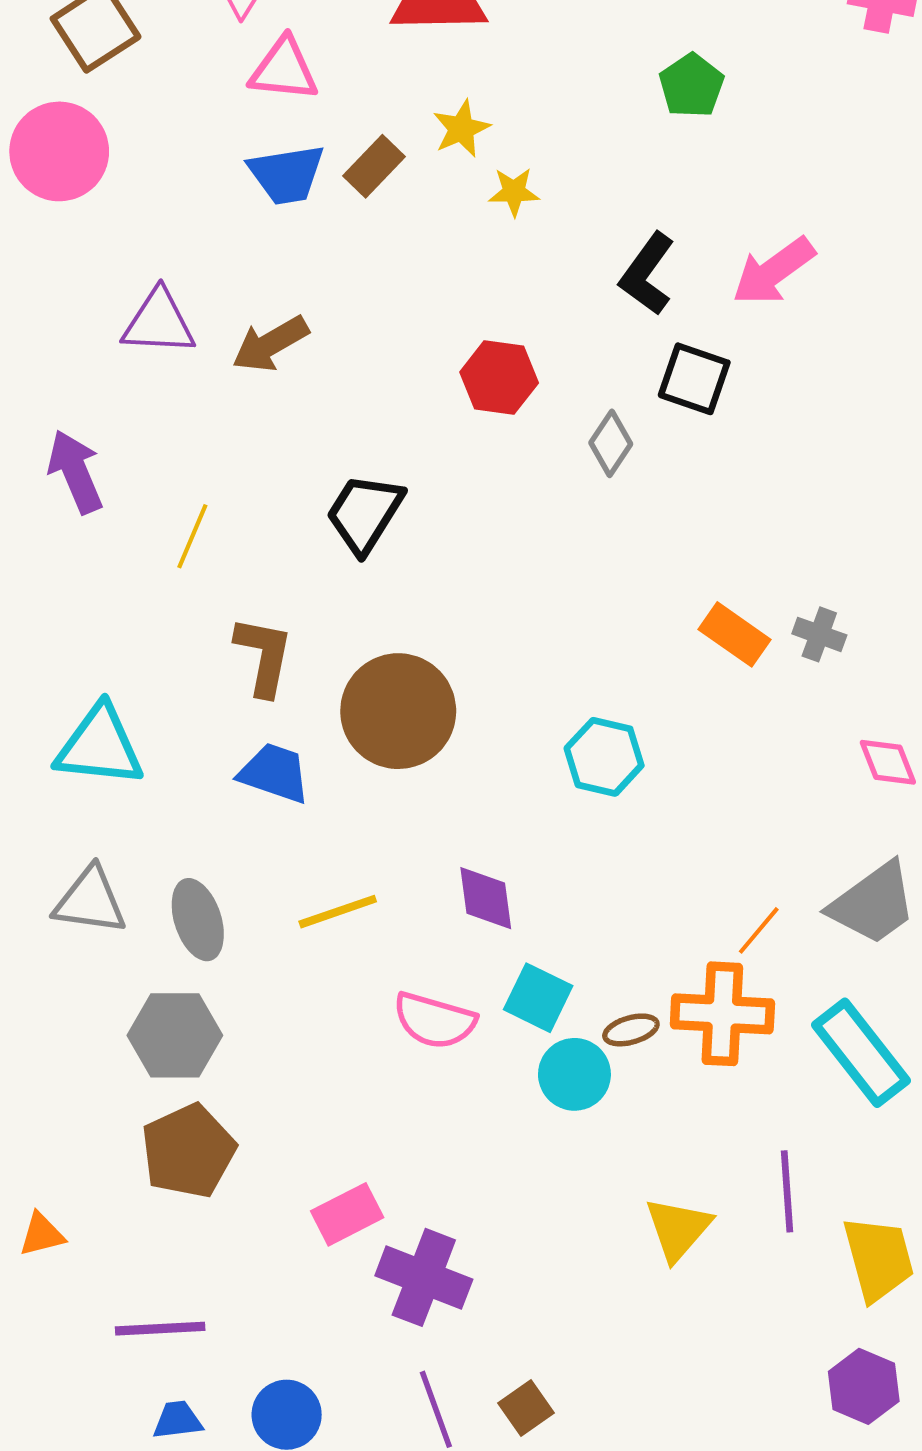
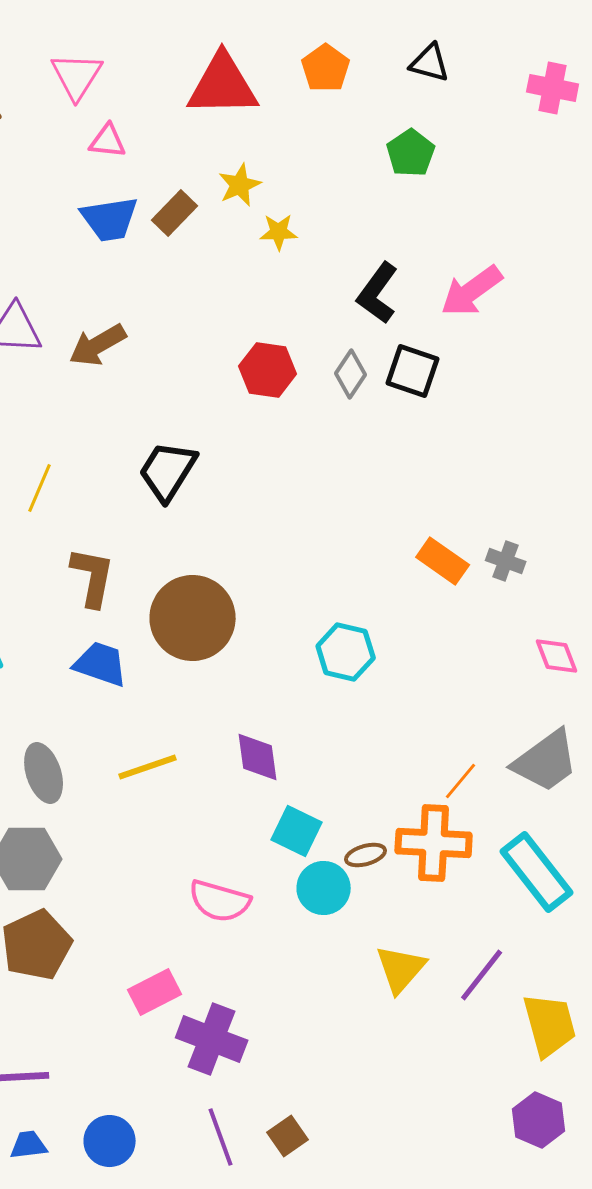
pink triangle: (284, 69) -> (108, 141), size x0.7
gray diamond: (611, 443) -> (351, 374), moved
pink semicircle: (435, 1021) -> (220, 901), moved
purple line: (787, 1191) -> (482, 975), turned 42
yellow triangle: (678, 1229) -> (401, 969), moved

